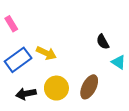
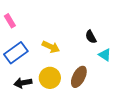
yellow arrow: (46, 53) -> (51, 47), moved

